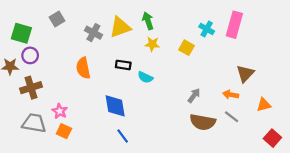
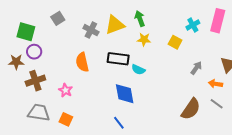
cyan cross: (207, 29) -> (193, 25), turned 32
black rectangle: (123, 65) -> (118, 59), size x1.5
gray arrow: (194, 95) -> (196, 68), moved
blue diamond: (115, 106) -> (125, 94), moved
pink star: (60, 111) -> (66, 90), moved
brown semicircle: (203, 122) -> (191, 109), turned -65

